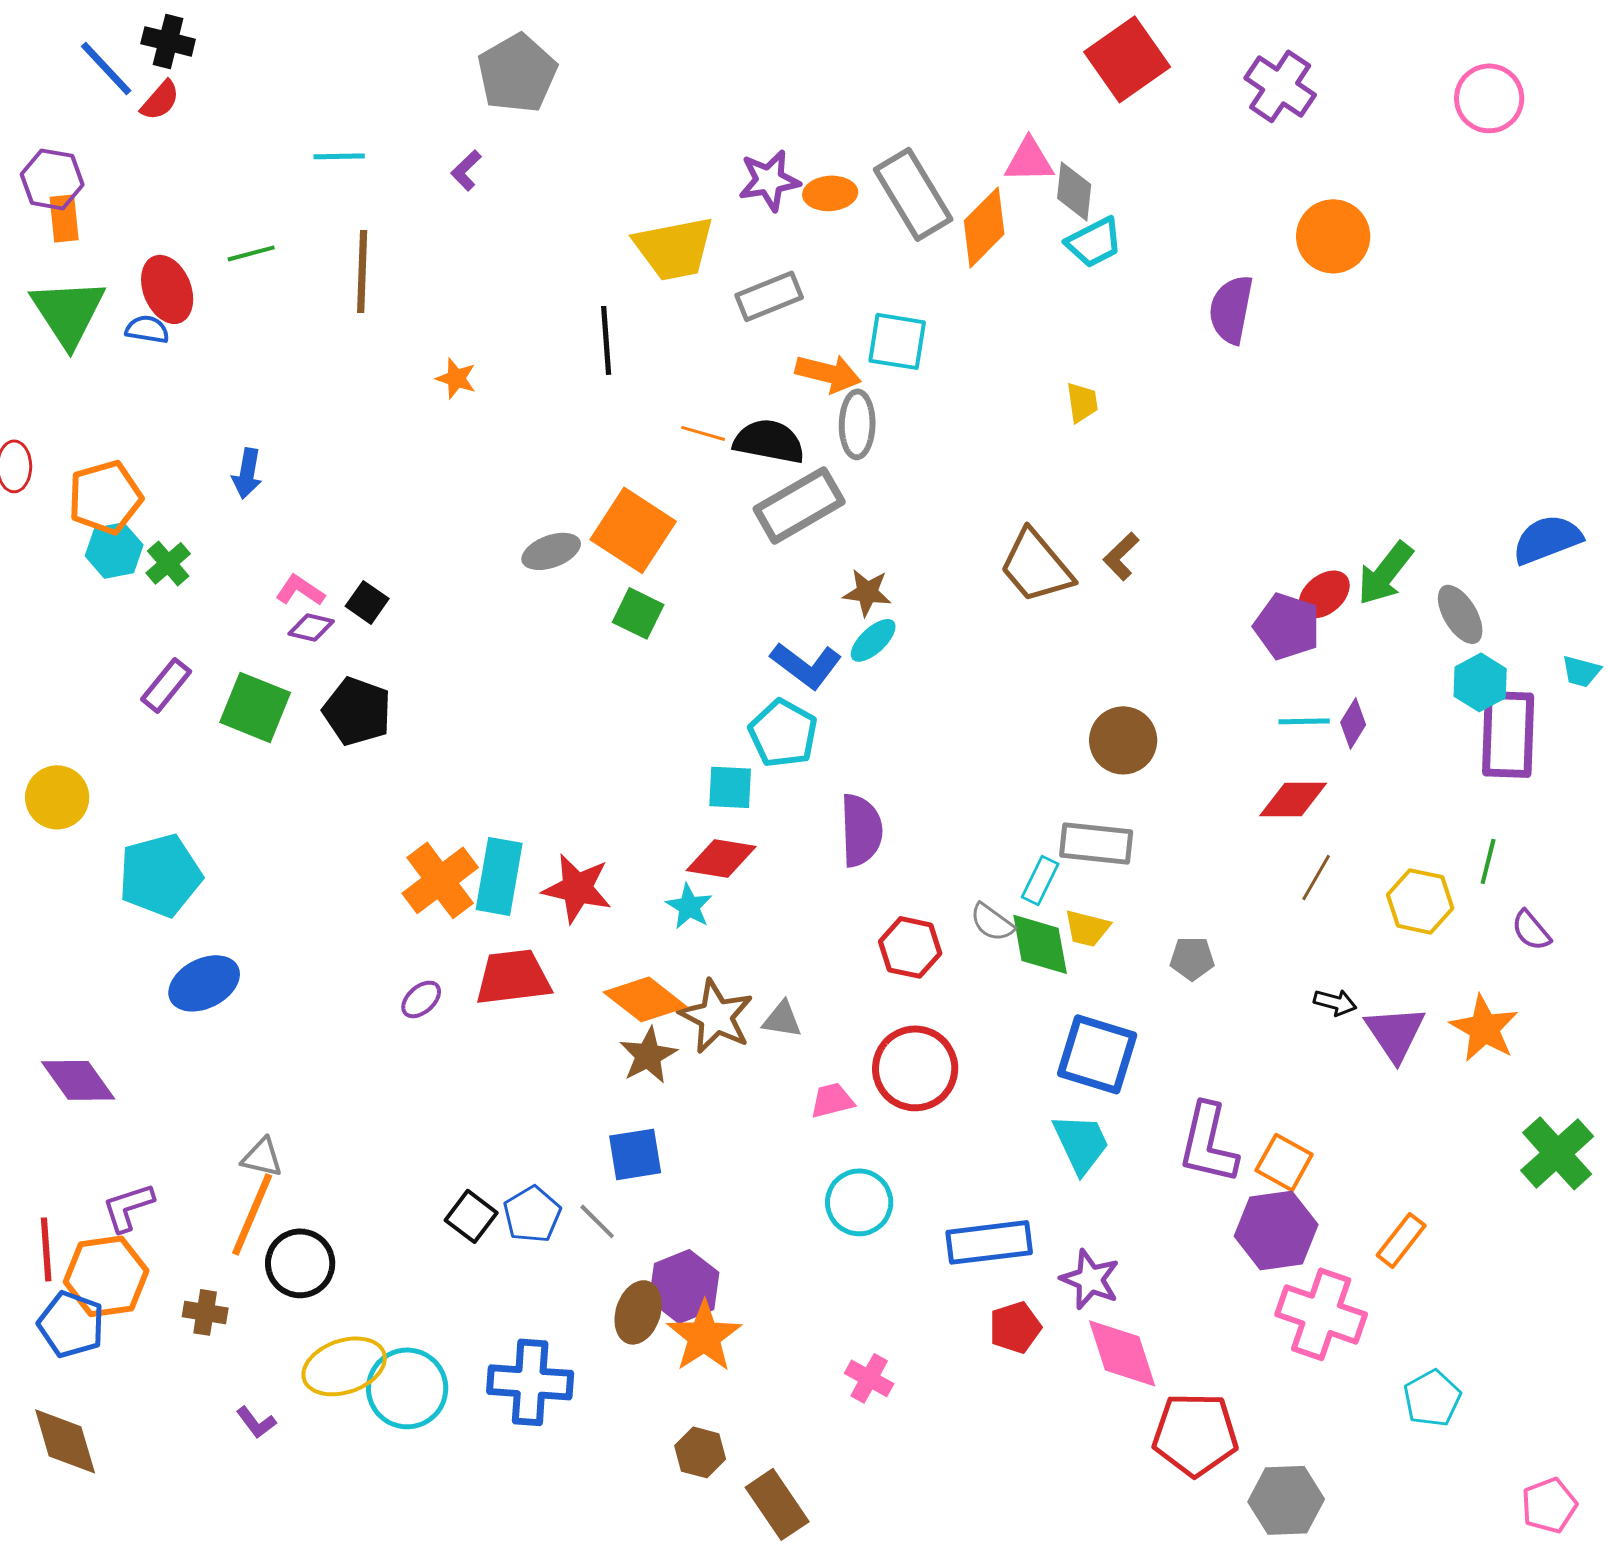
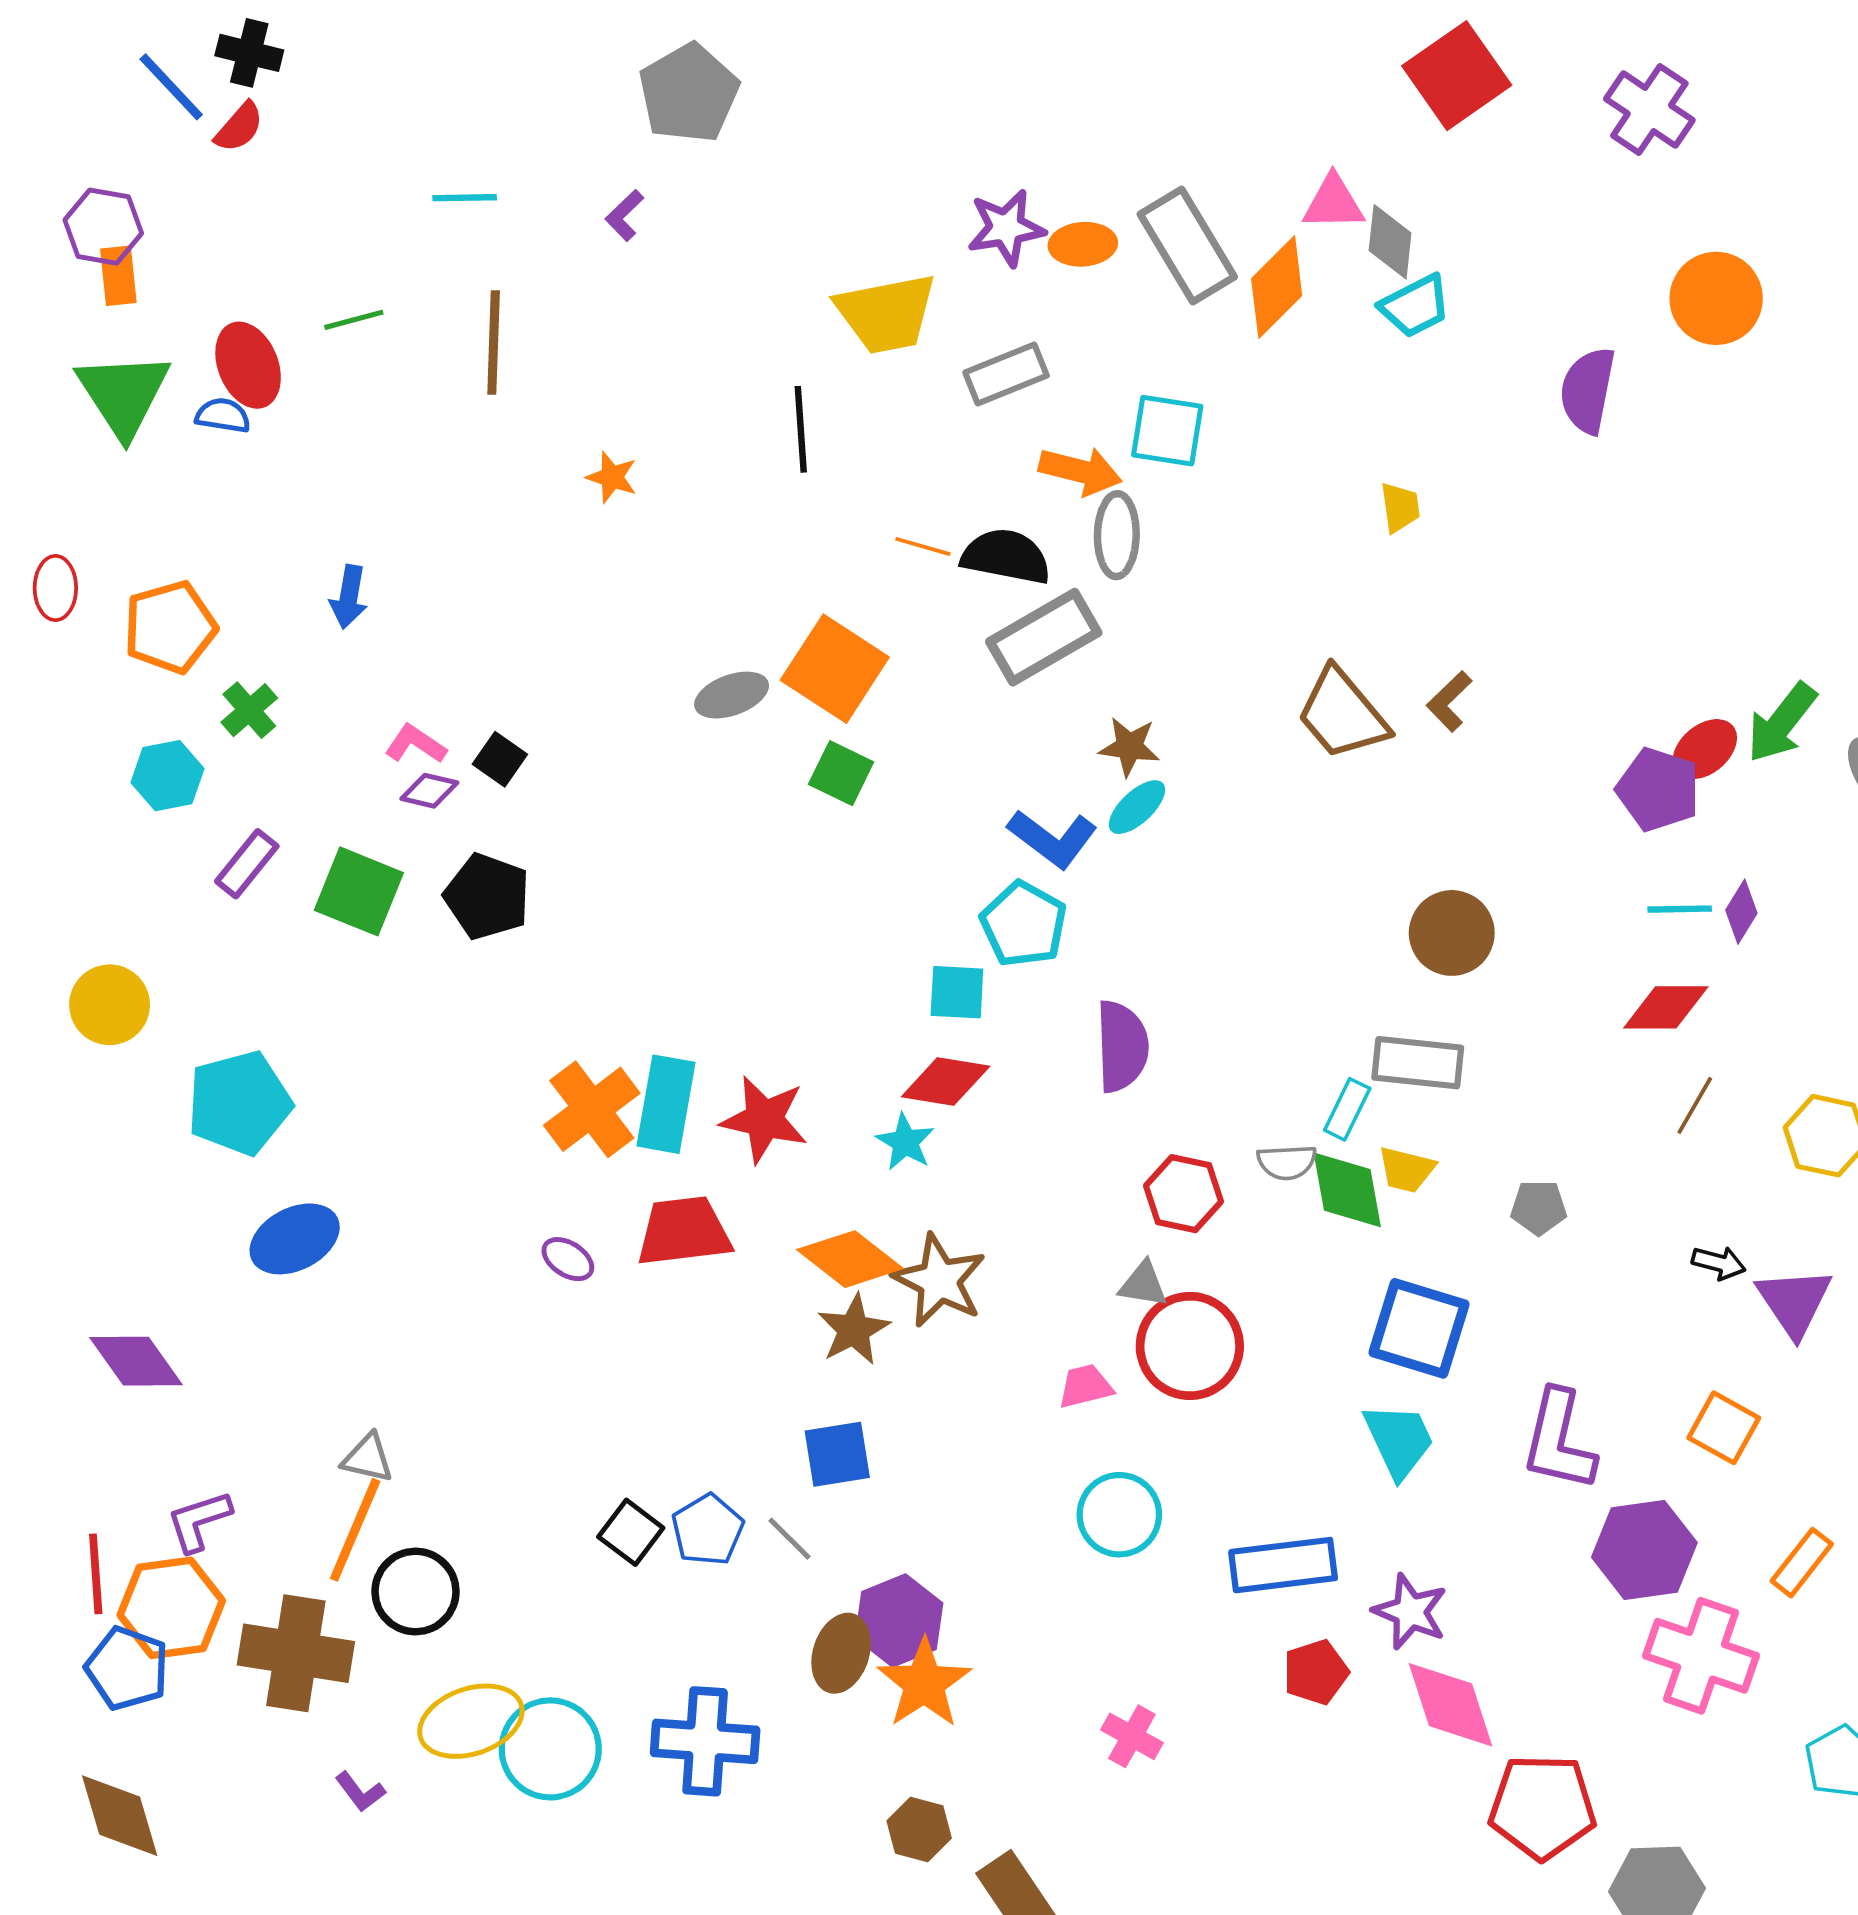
cyan hexagon: (114, 550) -> (167, 776), moved
gray semicircle: (992, 922) -> (1287, 1162), turned -39
purple ellipse: (421, 999) -> (568, 1259), turned 75
gray triangle: (782, 1019) -> (1143, 1284), moved
orange square: (1284, 1162) -> (1724, 1428), moved
brown cross: (205, 1312) -> (296, 1653), size x2.0

